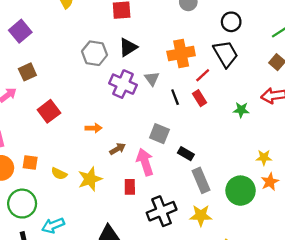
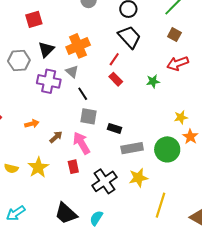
orange cross: (181, 53) -> (78, 46), moved
black line: (175, 97) -> (83, 94), moved
gray rectangle: (201, 180) -> (132, 148), turned -65

